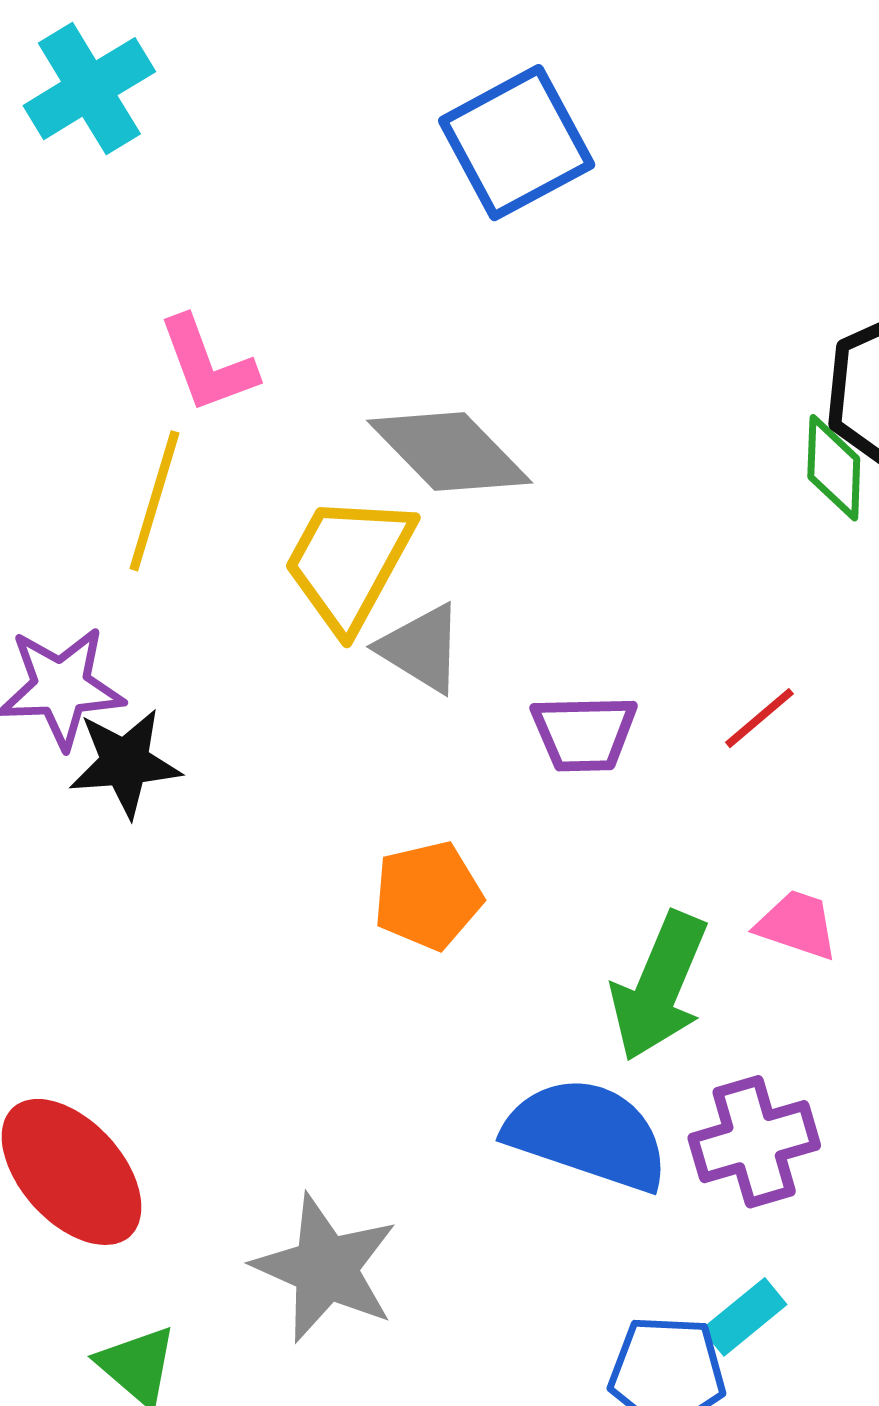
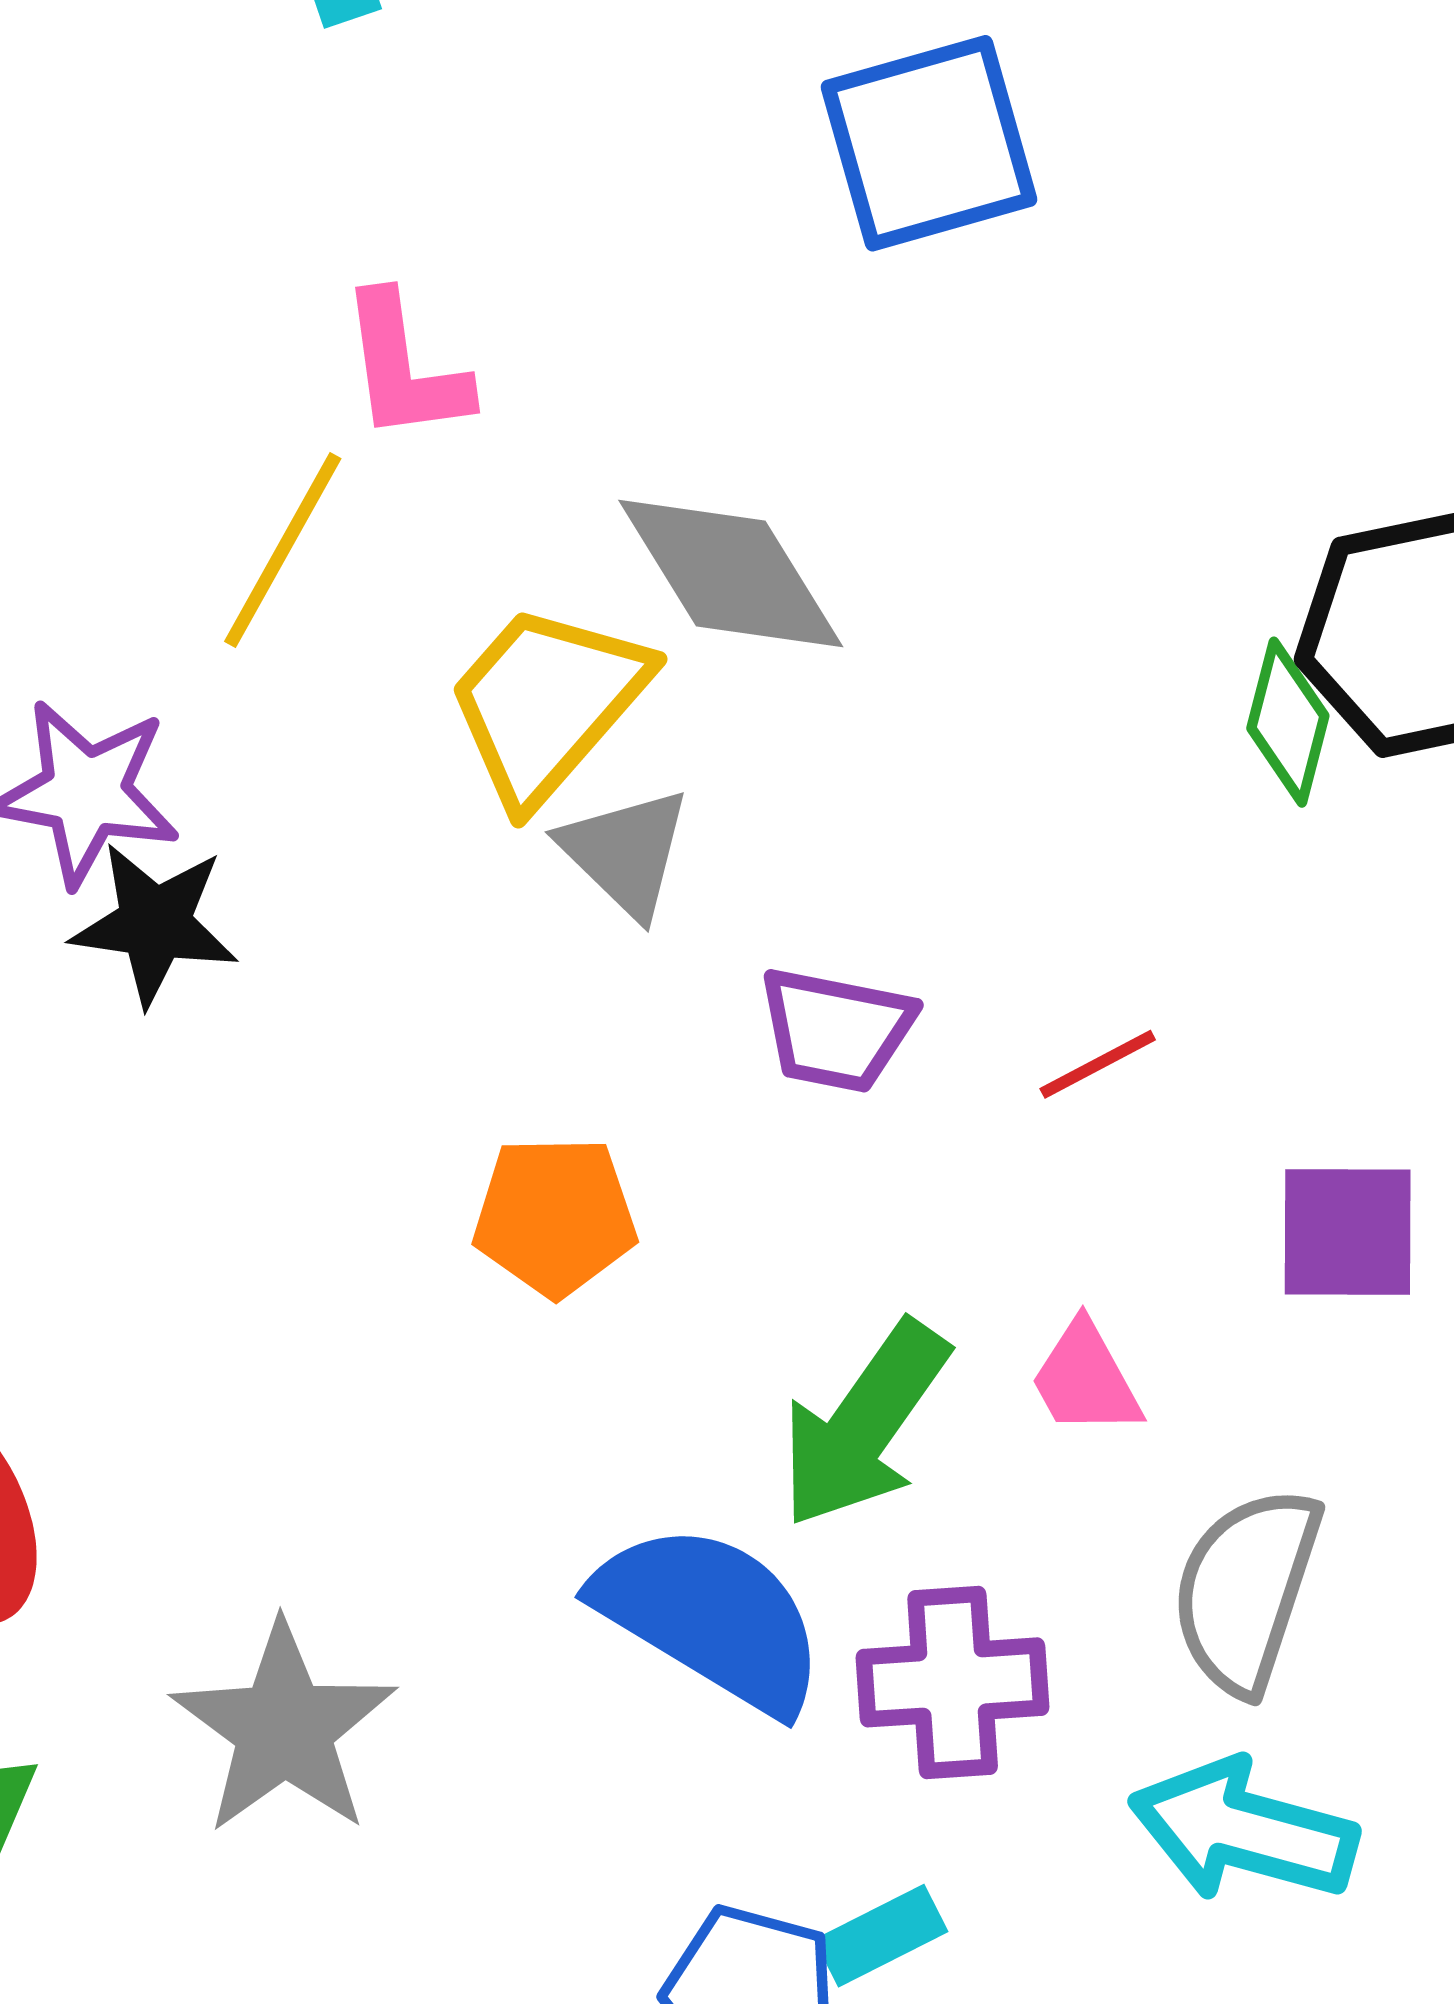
pink trapezoid: (797, 925) -> (1086, 1379), turned -150

